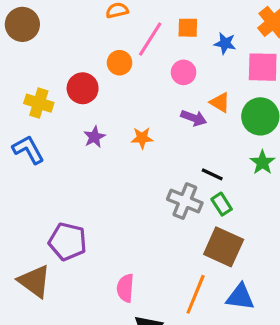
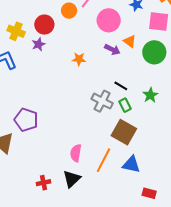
pink circle: (184, 72) -> (109, 20), size x1.5
purple star: (94, 137) -> (39, 44), moved
green star: (262, 162) -> (150, 95), moved
pink semicircle: (125, 288) -> (76, 153), moved

